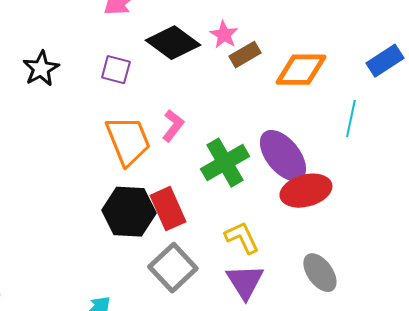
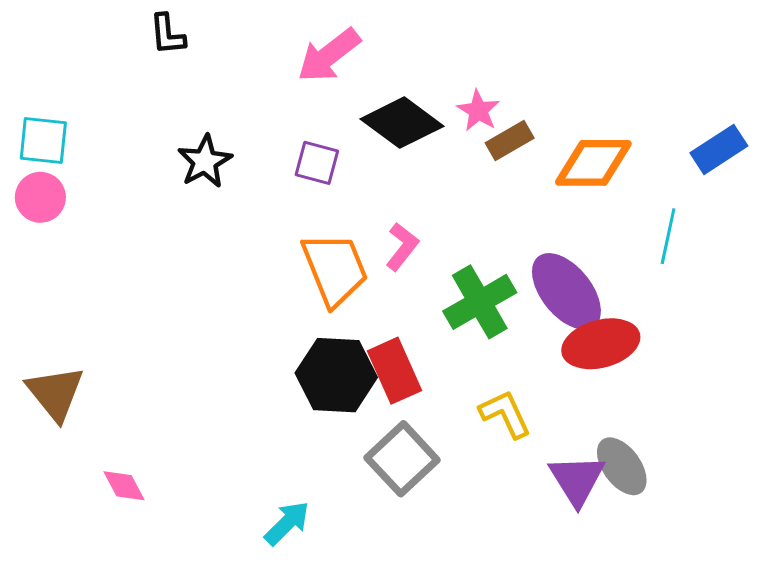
purple triangle: (245, 282) -> (577, 480), moved

